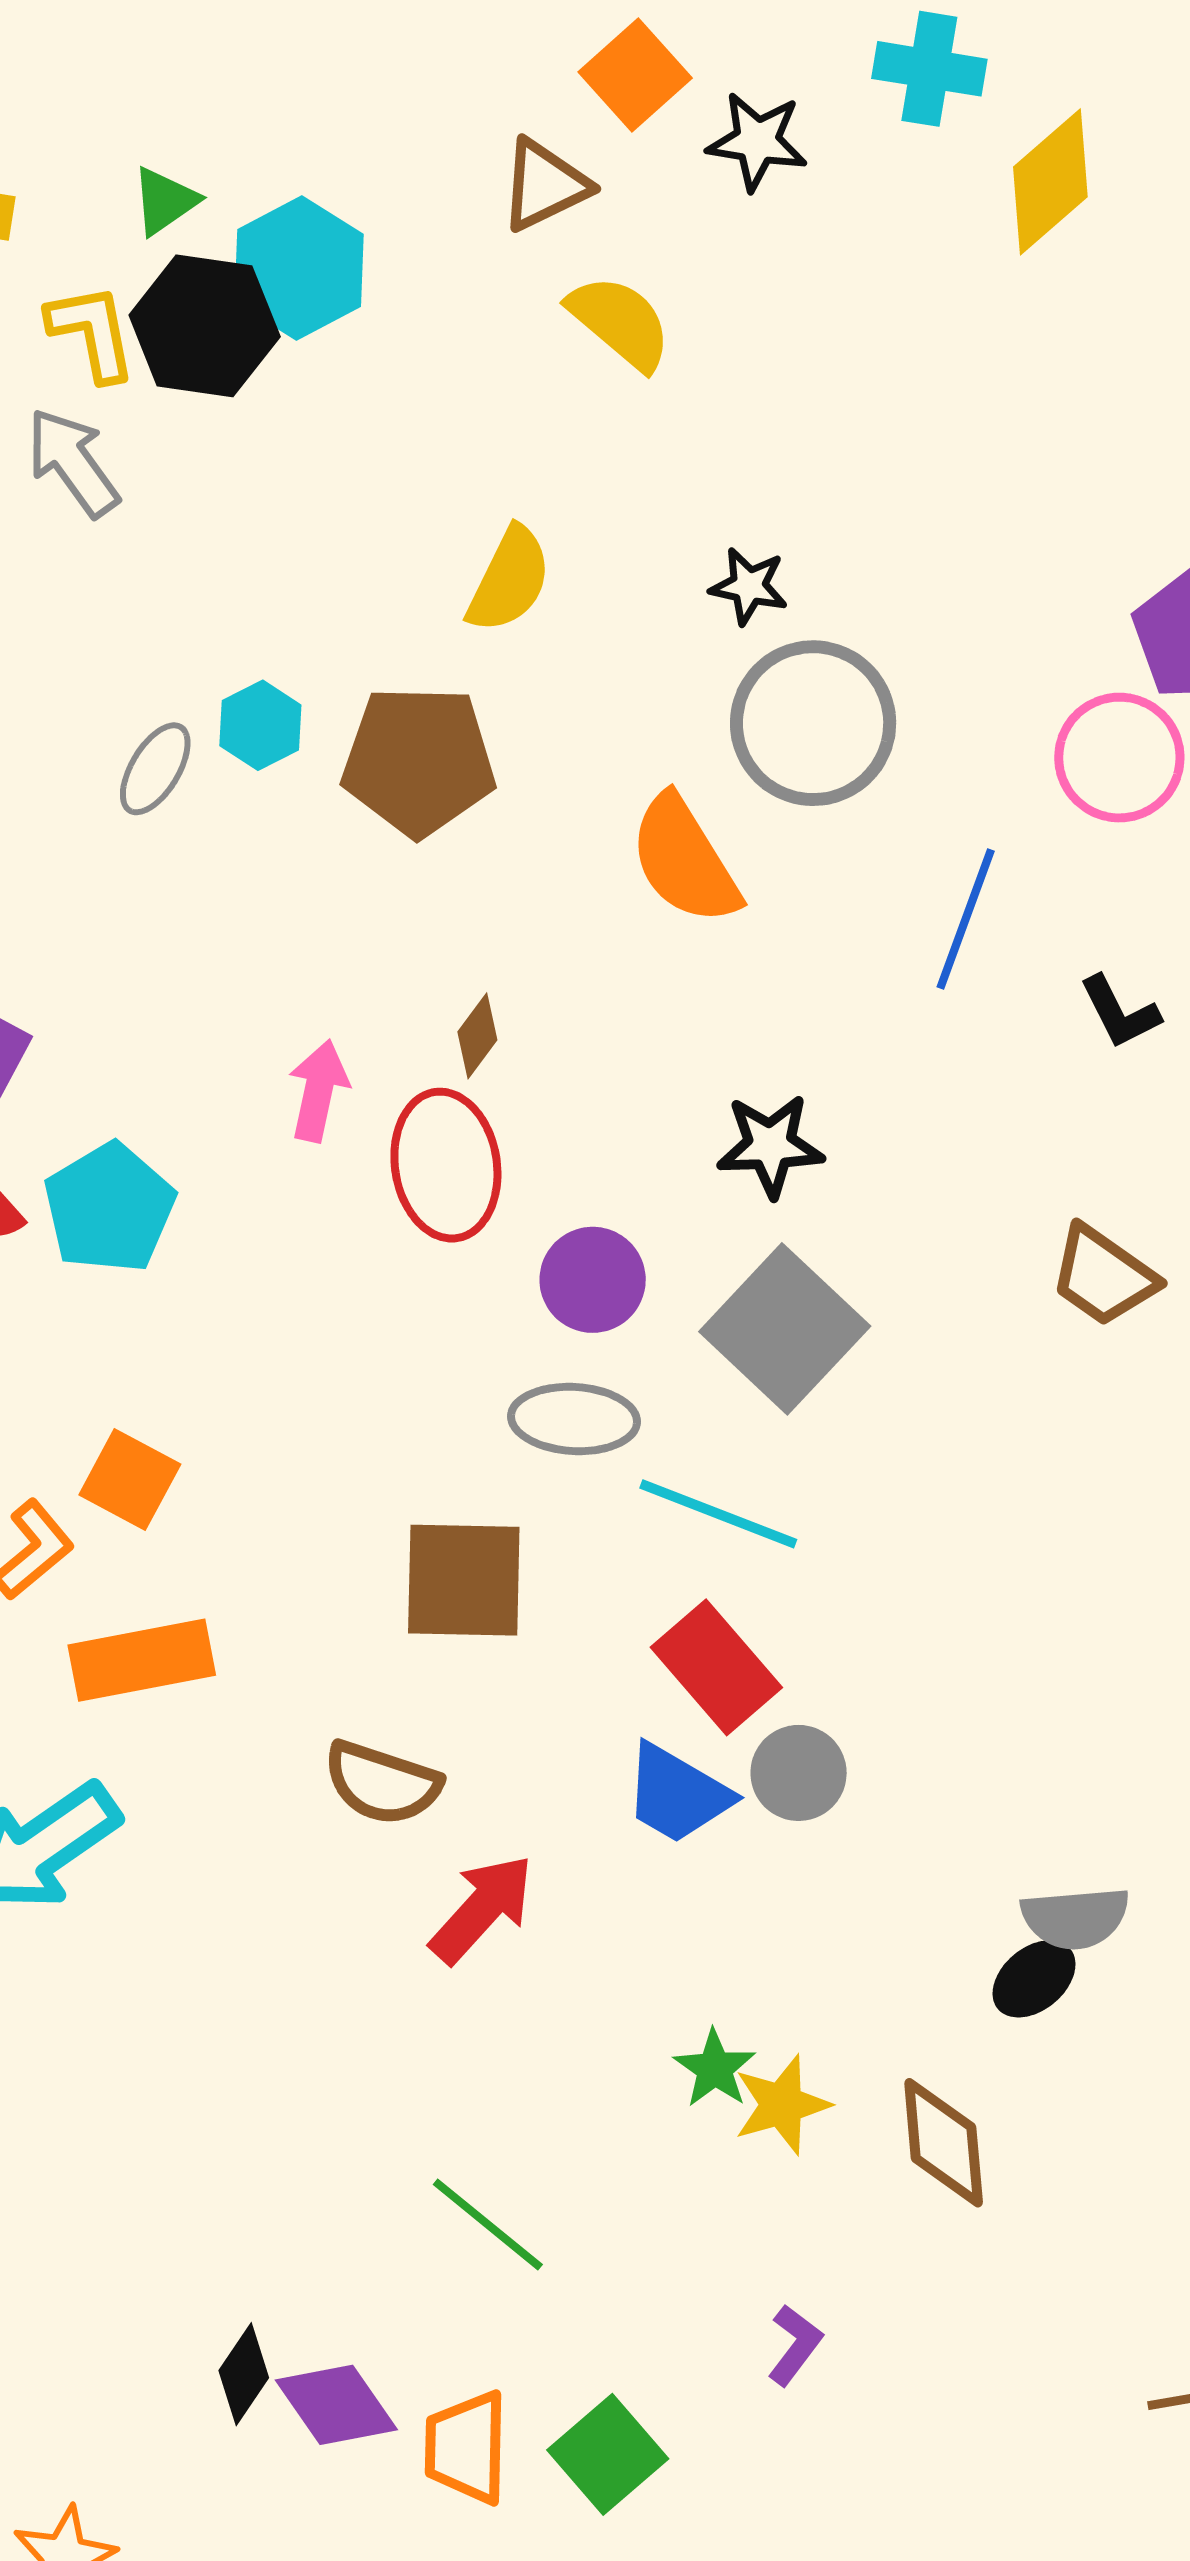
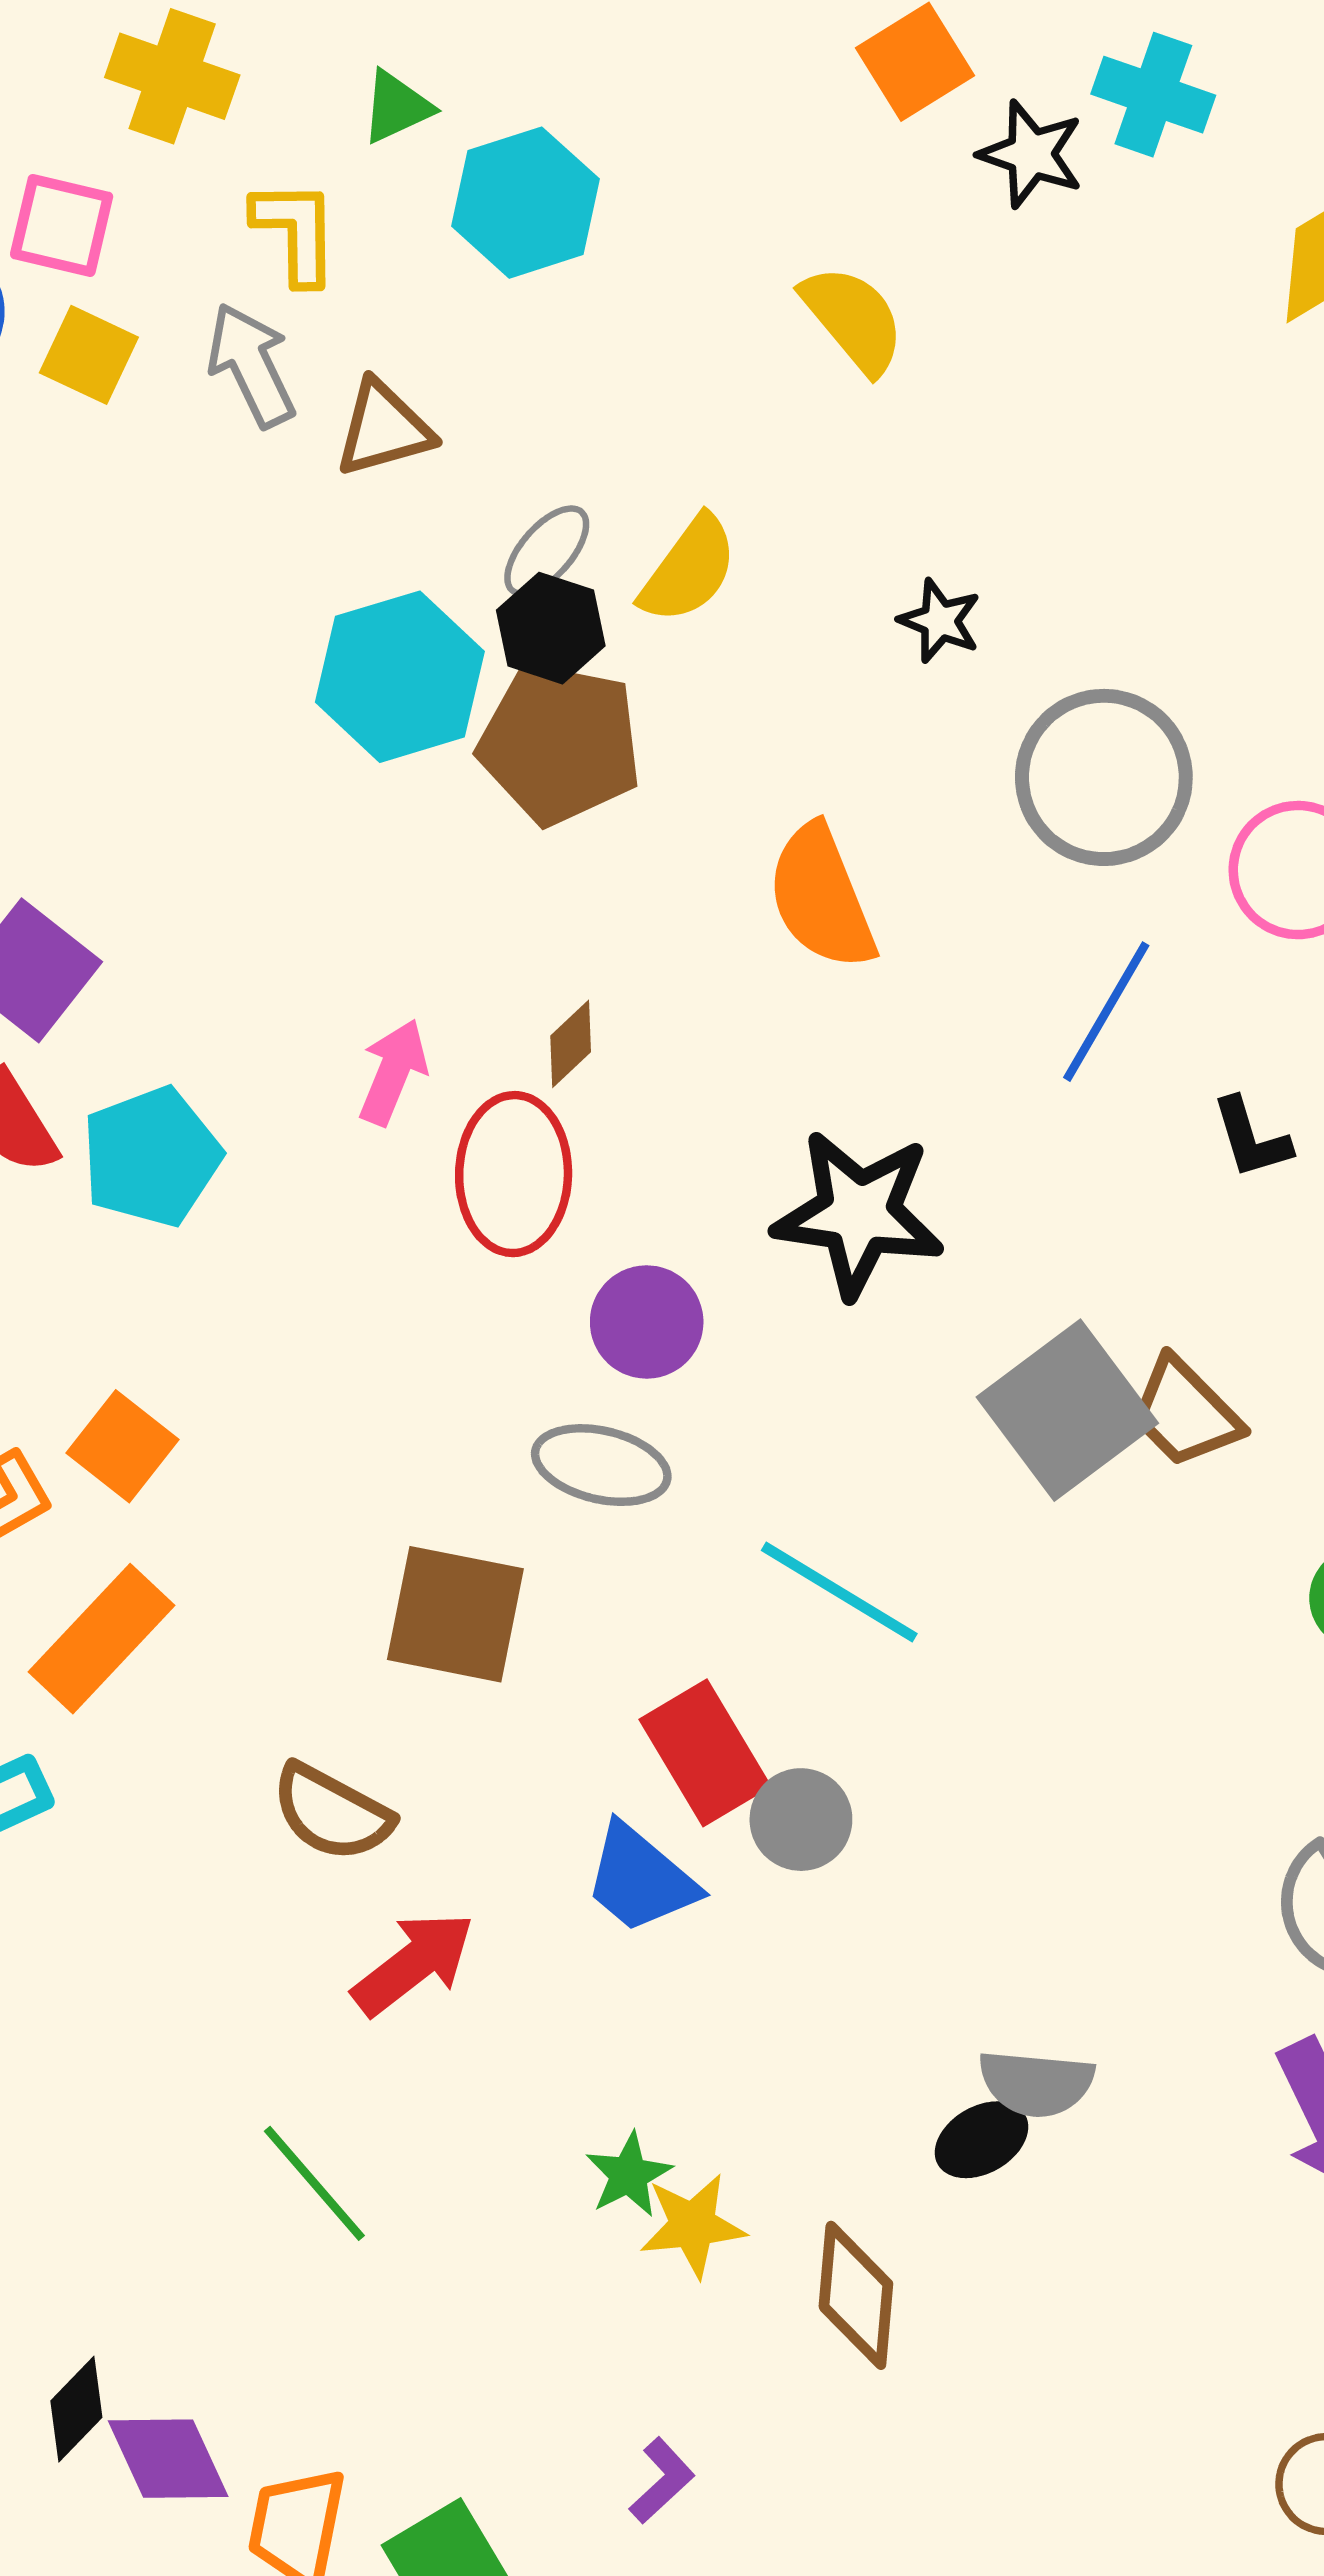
cyan cross: (929, 69) -> (1153, 95), moved
brown triangle: (545, 185) -> (384, 429), moved
black hexagon: (205, 326) -> (551, 628), moved, size x0.7
gray circle: (813, 723) -> (1104, 777), moved
cyan hexagon: (260, 725) -> (400, 677), size x1.8
gray ellipse: (155, 769) -> (547, 551), moved
black star: (770, 1146) -> (859, 1214), size x1.5
gray square: (785, 1329) -> (1067, 1410), moved
cyan line: (718, 1514) -> (839, 1592), moved
orange rectangle: (142, 1660) -> (102, 1639), turned -46
gray circle: (799, 1773) -> (801, 1820), moved
green line: (488, 2224) -> (314, 2183), moved

